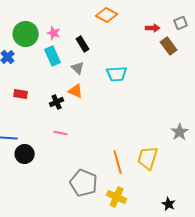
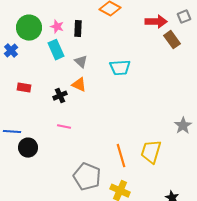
red arrow: (153, 28) -> (156, 22), size x1.5
black rectangle: (83, 44) -> (78, 29), moved, turned 35

